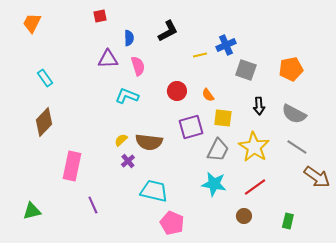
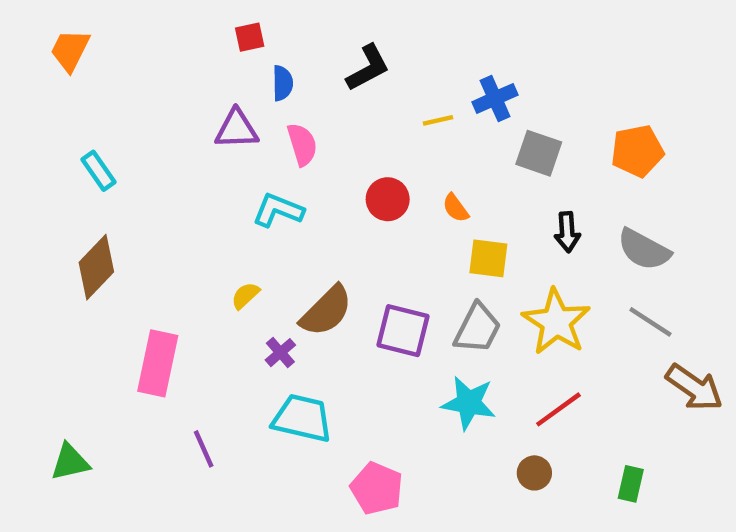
red square: (100, 16) -> (250, 37), moved
purple square: (191, 127) -> (403, 331), moved, turned 30
yellow semicircle: (121, 140) -> (245, 296), moved
brown semicircle: (149, 142) -> (326, 311), turned -52
cyan trapezoid: (154, 191) -> (302, 418), moved

